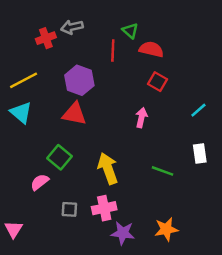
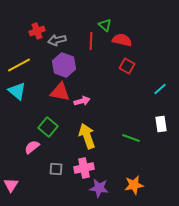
gray arrow: (72, 27) -> (57, 40), moved
pink arrow: (141, 118) -> (82, 101), moved, turned 63

